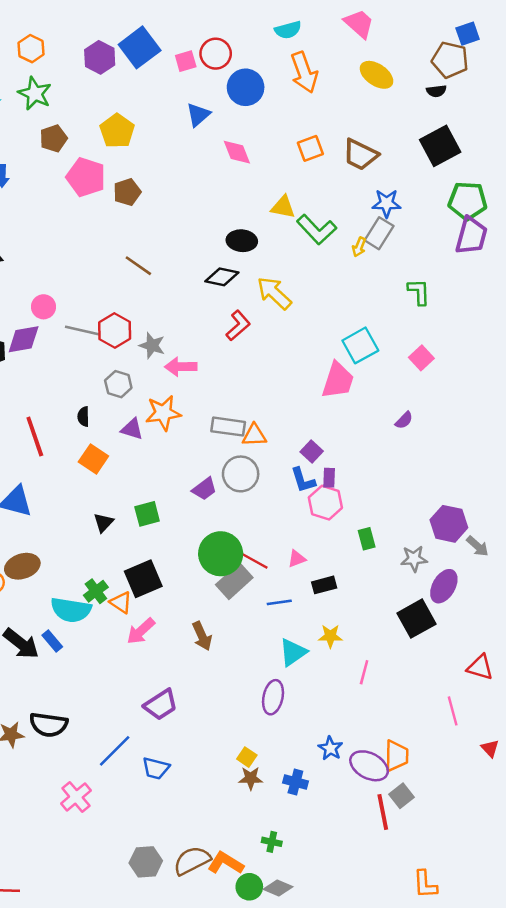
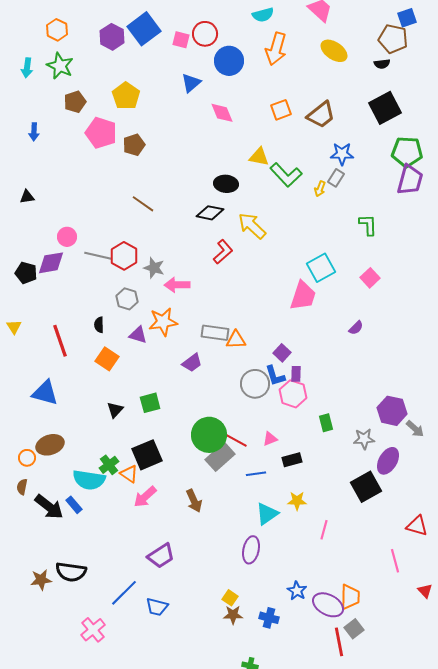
pink square: (186, 61) -> (181, 40), turned 30
orange arrow: (304, 72) -> (276, 49), turned 36
brown trapezoid: (360, 155) -> (321, 115), turned -64
gray rectangle: (379, 233) -> (336, 178), size x0.7
gray circle: (241, 474) -> (255, 384), moved
purple trapezoid: (204, 489) -> (192, 363), moved

